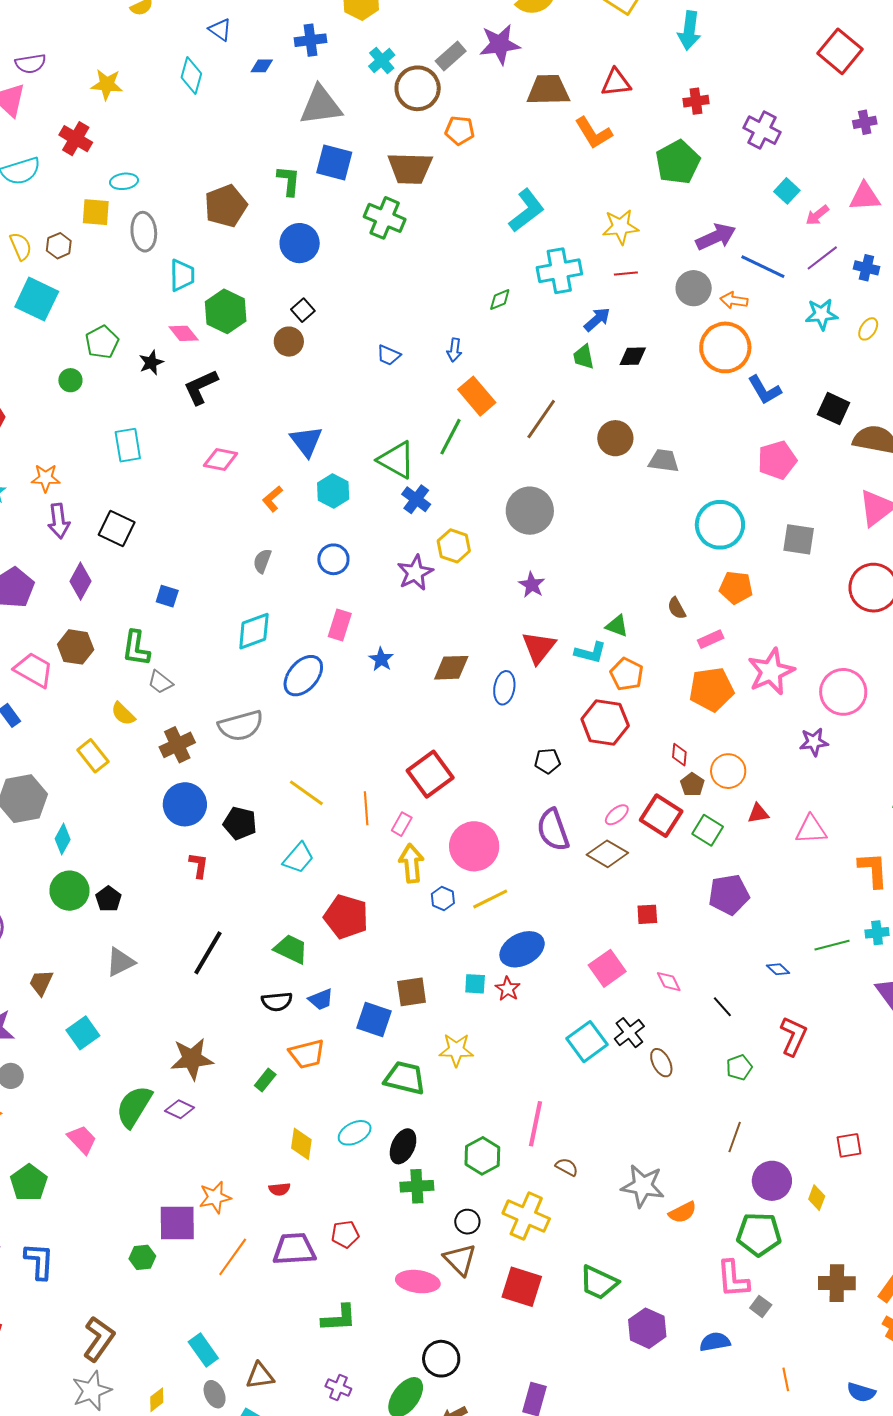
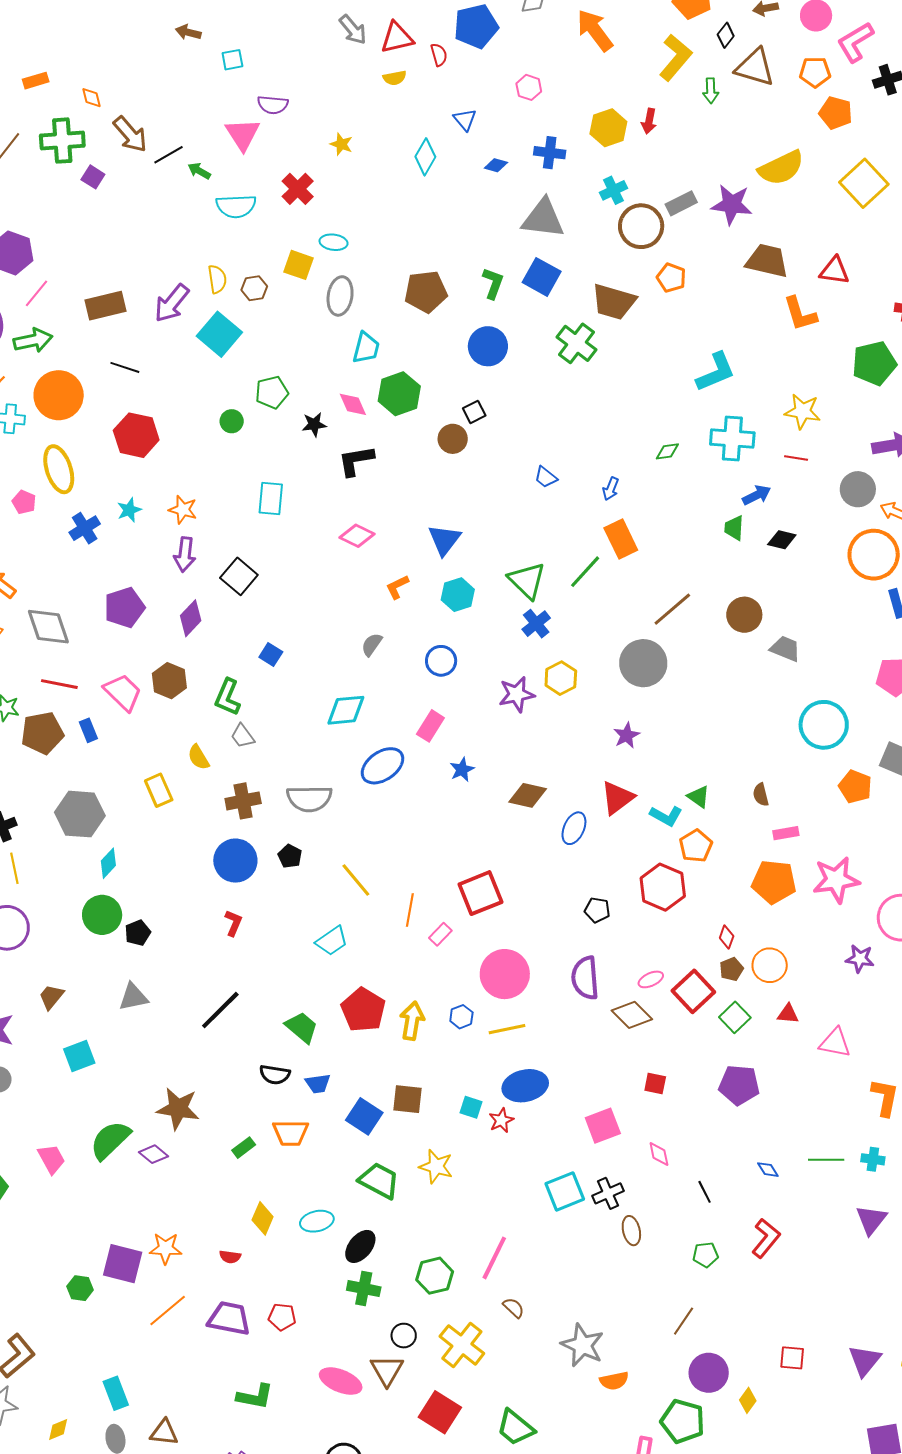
yellow star: (107, 85) -> (341, 144), size x0.7
brown line: (541, 419) -> (672, 609), moved
orange pentagon: (736, 588) -> (855, 787), moved
black pentagon: (240, 823) -> (290, 856), moved, size x0.7
yellow arrow: (411, 863) -> (412, 1021), moved

